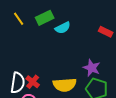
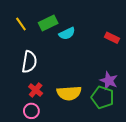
purple star: (92, 68) -> (109, 81), moved
white semicircle: (18, 83) -> (29, 62), moved

